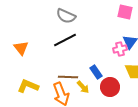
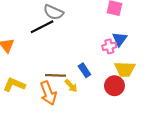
black line: (65, 40) -> (42, 27), moved
red circle: (110, 87) -> (114, 86), moved

